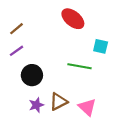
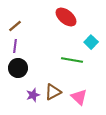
cyan square: (101, 46) -> (91, 42), turned 32
purple line: (16, 51) -> (15, 46), turned -48
black circle: (32, 75) -> (18, 68), moved

